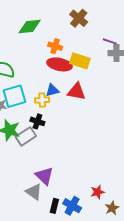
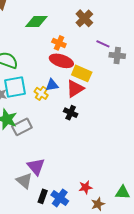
purple line: (110, 41) -> (103, 44), moved
yellow rectangle: (80, 61) -> (82, 73), moved
red triangle: (76, 91) -> (75, 89), turned -48
yellow cross: (42, 100) -> (41, 93), turned 32
black cross: (37, 121) -> (71, 113), moved

